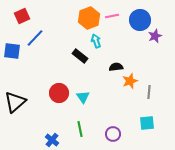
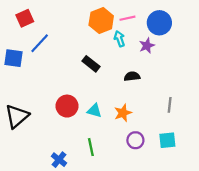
purple star: (155, 36) -> (147, 46), moved
cyan arrow: (96, 41) -> (119, 39), moved
orange star: (130, 81) -> (123, 113), moved
cyan triangle: (83, 97) -> (94, 111), turned -40
purple circle: (113, 134) -> (135, 140), moved

